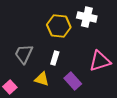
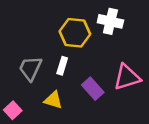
white rectangle: (55, 58) -> (62, 66), moved
purple rectangle: (73, 81) -> (93, 89), moved

